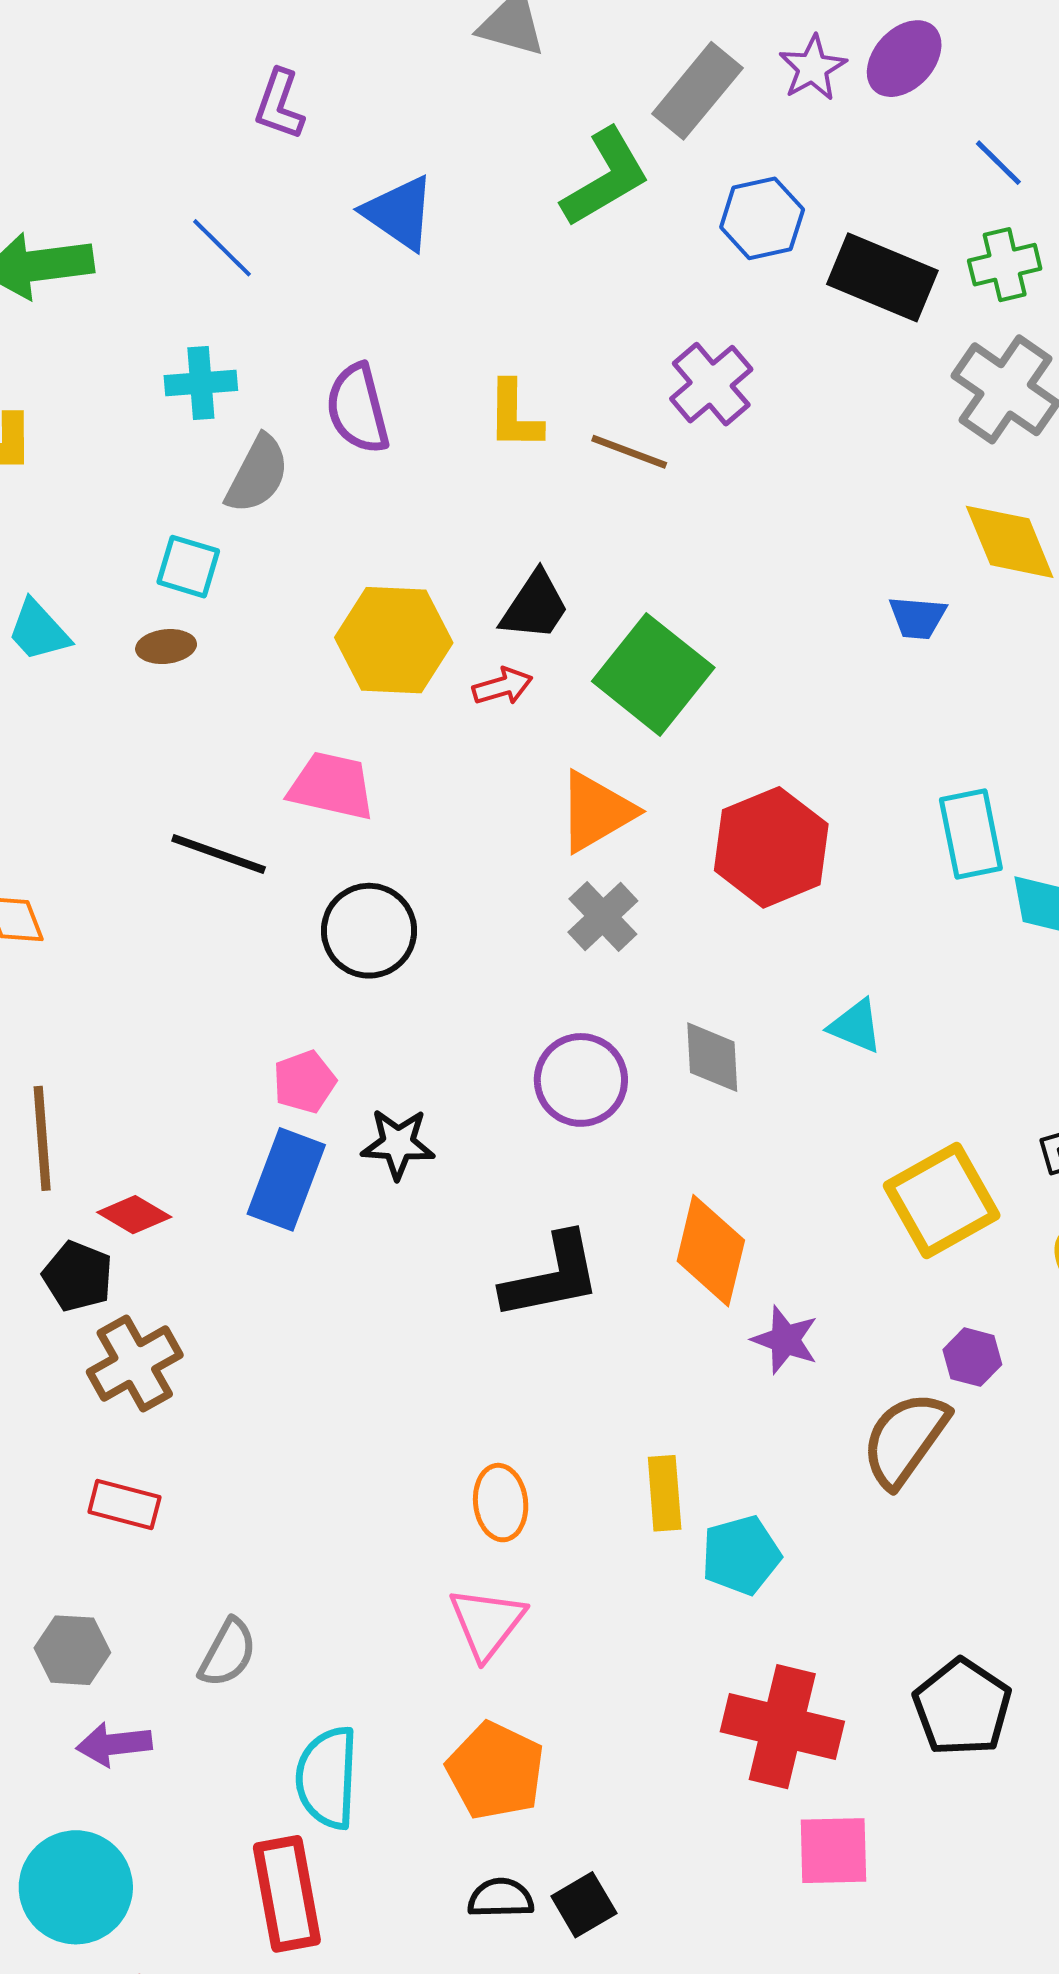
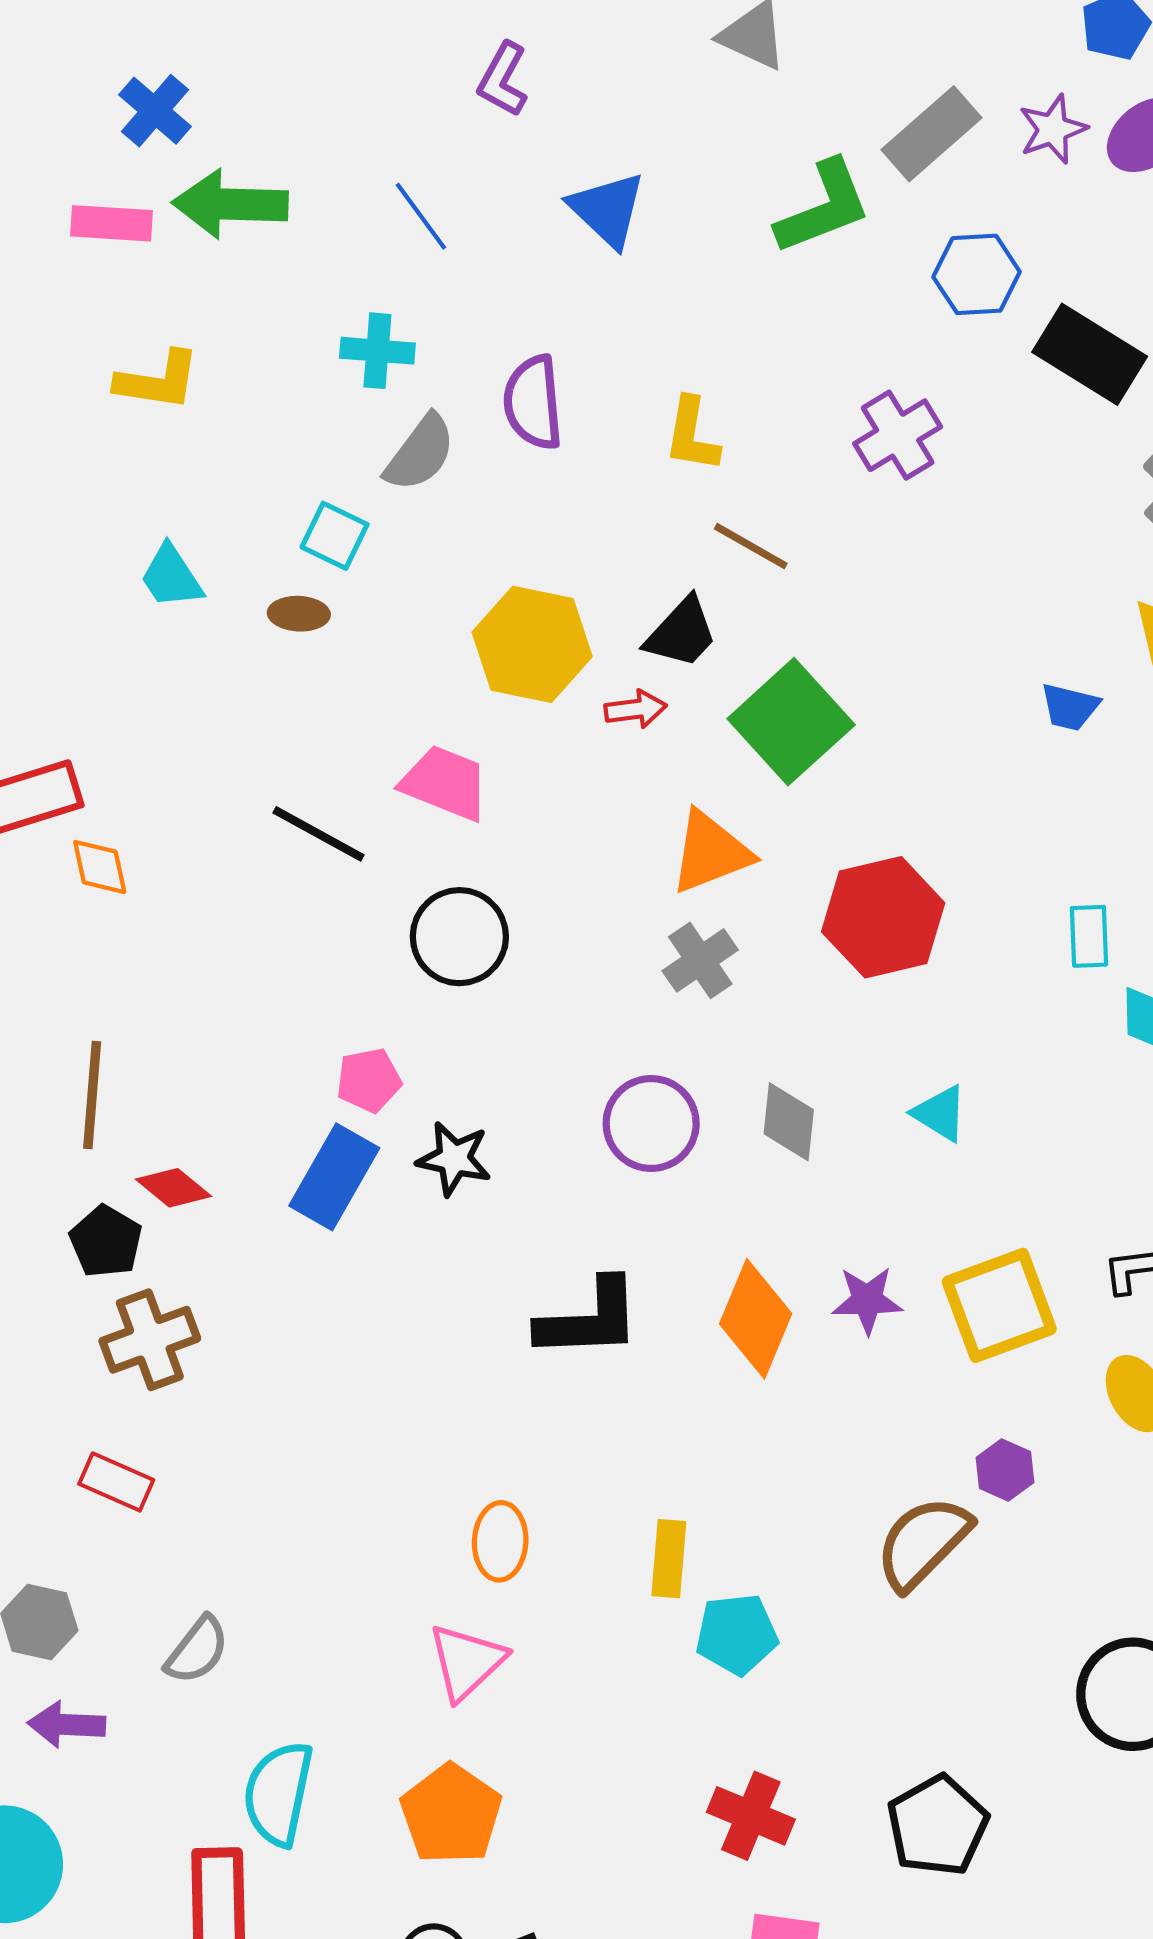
brown line: (629, 452) -> (751, 546), moved
cyan rectangle: (971, 834) -> (1089, 936), size x0.7
purple star: (785, 1340) -> (867, 1300), moved, turned -30
red cross: (782, 1727) -> (751, 1816), size x0.7

